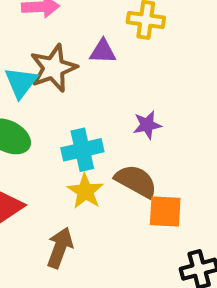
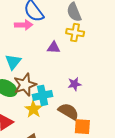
brown star: (53, 68) -> (25, 85), moved
yellow star: (85, 191) -> (33, 109), moved

